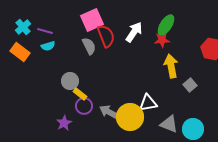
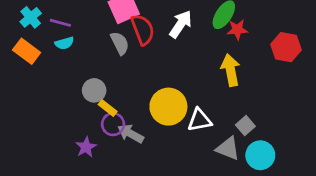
red star: (162, 40) -> (237, 30), moved
gray square: (190, 85) -> (245, 126), moved
gray arrow: (109, 112) -> (131, 134), moved
yellow circle: (130, 117) -> (168, 107), moved

